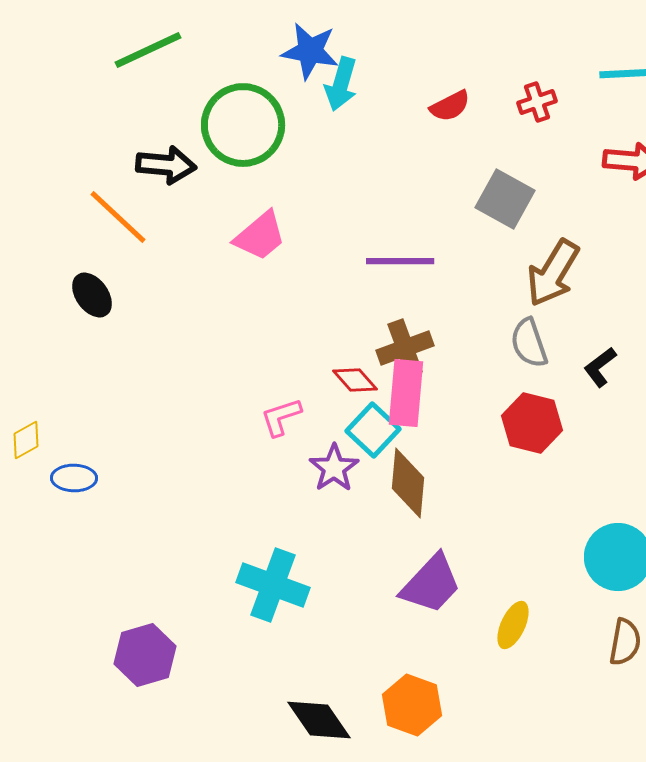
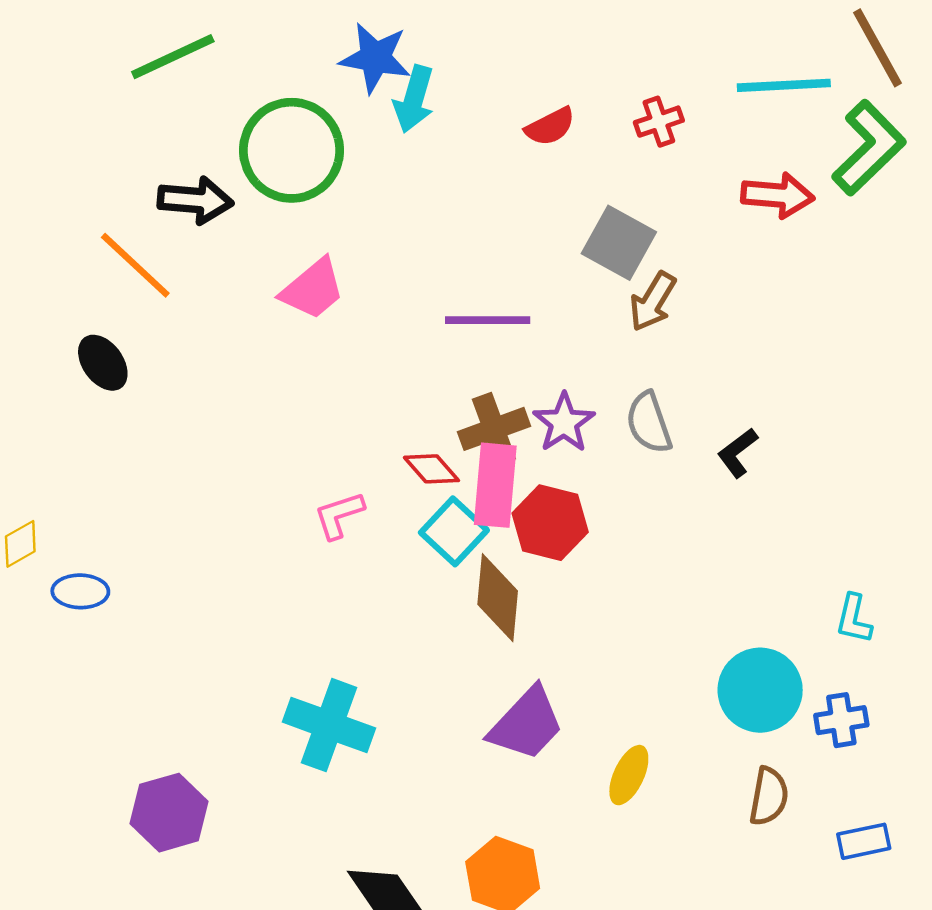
brown arrow: (553, 273) -> (653, 301), moved, size x0.7
red hexagon: (532, 423) -> (550, 523), moved
purple star: (334, 468) -> (564, 423), moved

